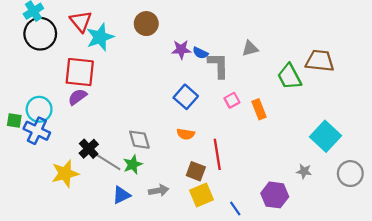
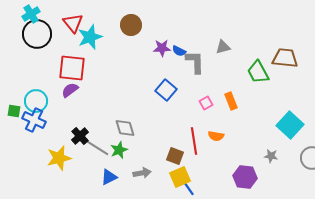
pink square: (232, 100) -> (206, 103), moved
orange semicircle: (186, 134) -> (216, 136), moved
blue line: (235, 208) -> (189, 189), moved

